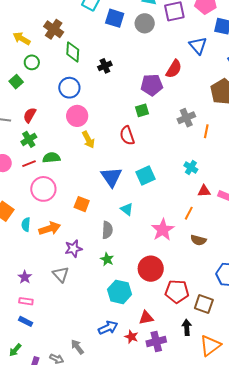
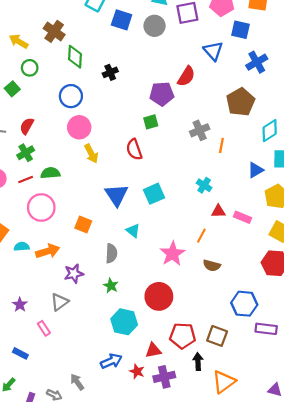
cyan semicircle: (26, 225) -> (22, 247), turned 80
gray triangle: (61, 274) -> (60, 302), turned 36
red pentagon: (177, 291) -> (183, 336), moved
pink rectangle: (26, 301) -> (44, 328), moved, turned 48

